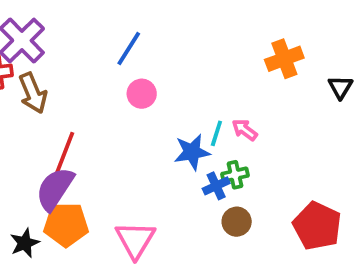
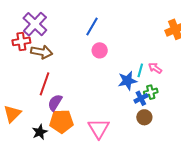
brown arrow: (33, 93) -> (42, 52), turned -55
red line: (64, 153) -> (44, 84), moved
purple semicircle: (55, 189) -> (55, 103), size x0.7
brown circle: (237, 222) -> (144, 117), moved

